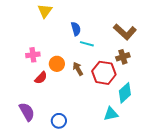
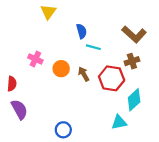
pink cross: (33, 55) -> (35, 59), turned 32
red semicircle: (41, 78) -> (12, 84), moved, turned -40
purple semicircle: (27, 112) -> (19, 109), moved

